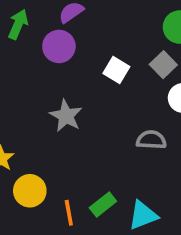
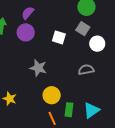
yellow circle: (30, 191) -> (52, 95), moved
green rectangle: (103, 204) -> (69, 110), turned -32

